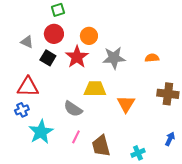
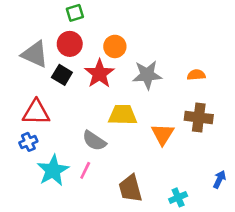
gray triangle: (27, 42) -> (35, 54), size x1.6
brown cross: (168, 94) -> (199, 117), moved
pink line: (76, 137) -> (85, 170), moved

